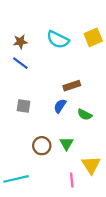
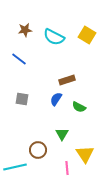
yellow square: (93, 37) -> (87, 35), turned -36
brown star: (20, 42) -> (25, 30), moved
brown circle: (42, 146) -> (38, 150), moved

